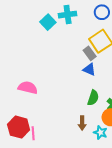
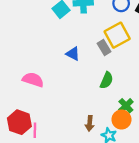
blue triangle: (89, 69) -> (73, 54), moved
green semicircle: (93, 98) -> (107, 80), moved

